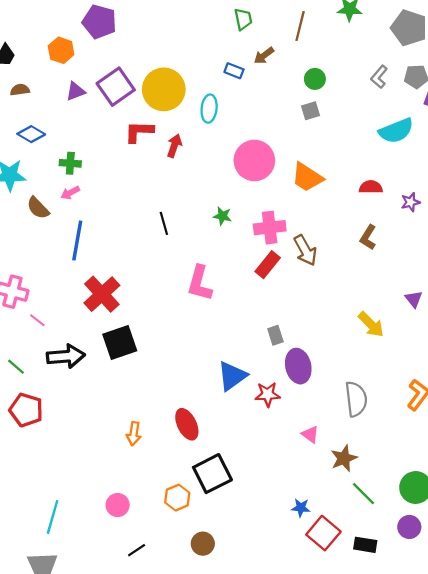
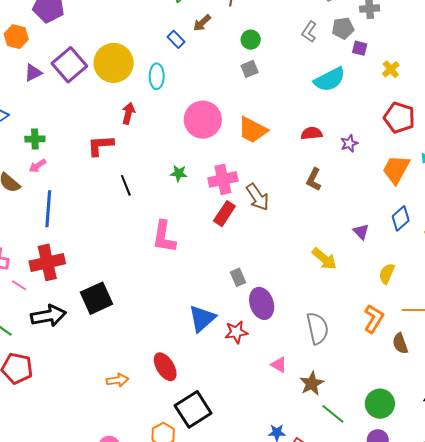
blue rectangle: (234, 71) -> (176, 39), turned 30
red L-shape: (139, 132) -> (100, 145), moved
red cross: (102, 294) -> (47, 262), moved, turned 36
orange arrow: (134, 434) -> (118, 380), turned -100

